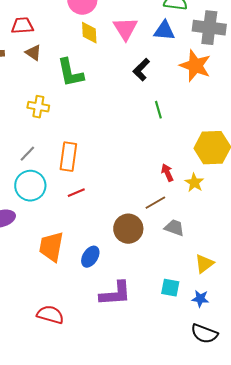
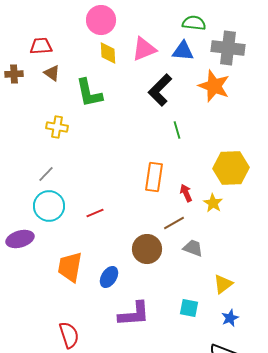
pink triangle: (125, 29) -> (144, 49), turned 40
black L-shape: (141, 70) -> (160, 90), size x1.4
orange rectangle: (68, 157) -> (154, 177), moved
blue star: (200, 299) -> (230, 318), moved, turned -30
red semicircle: (50, 315) -> (69, 335), turned 56

